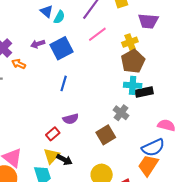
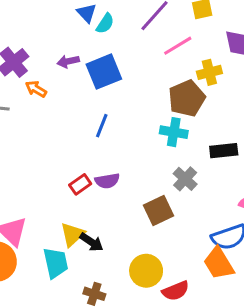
pink line: (97, 34) -> (178, 46), moved
brown pentagon: (133, 61) -> (187, 98), moved
cyan cross: (133, 85) -> (174, 132), moved
red rectangle: (53, 134) -> (80, 184), moved
orange trapezoid: (148, 165) -> (219, 263), turned -70

